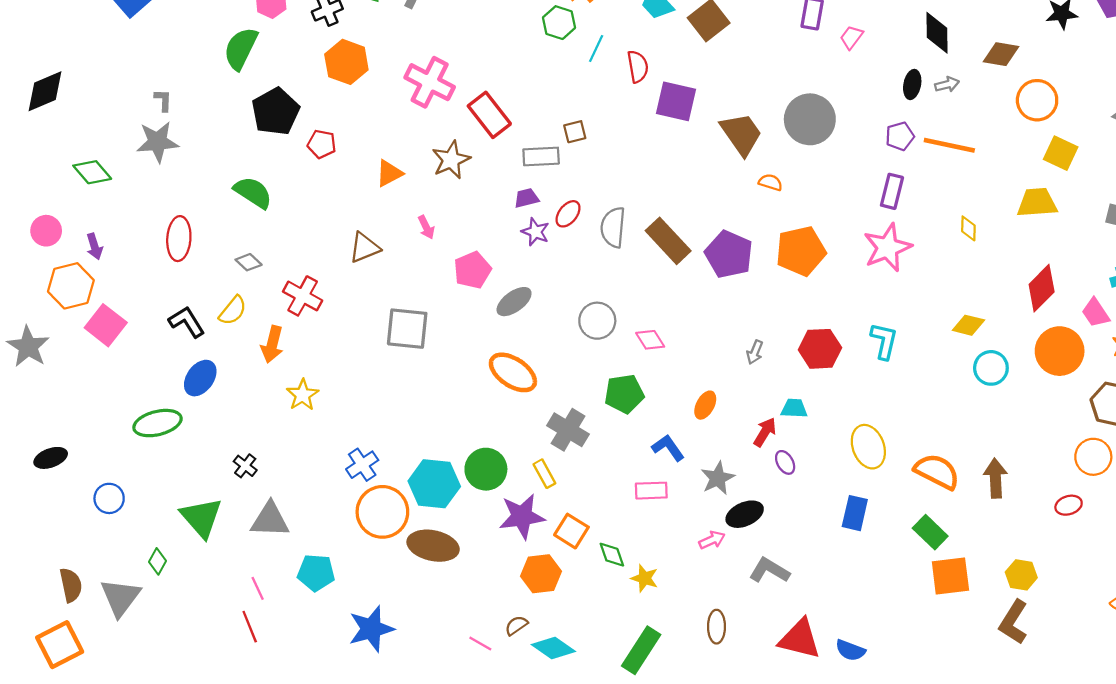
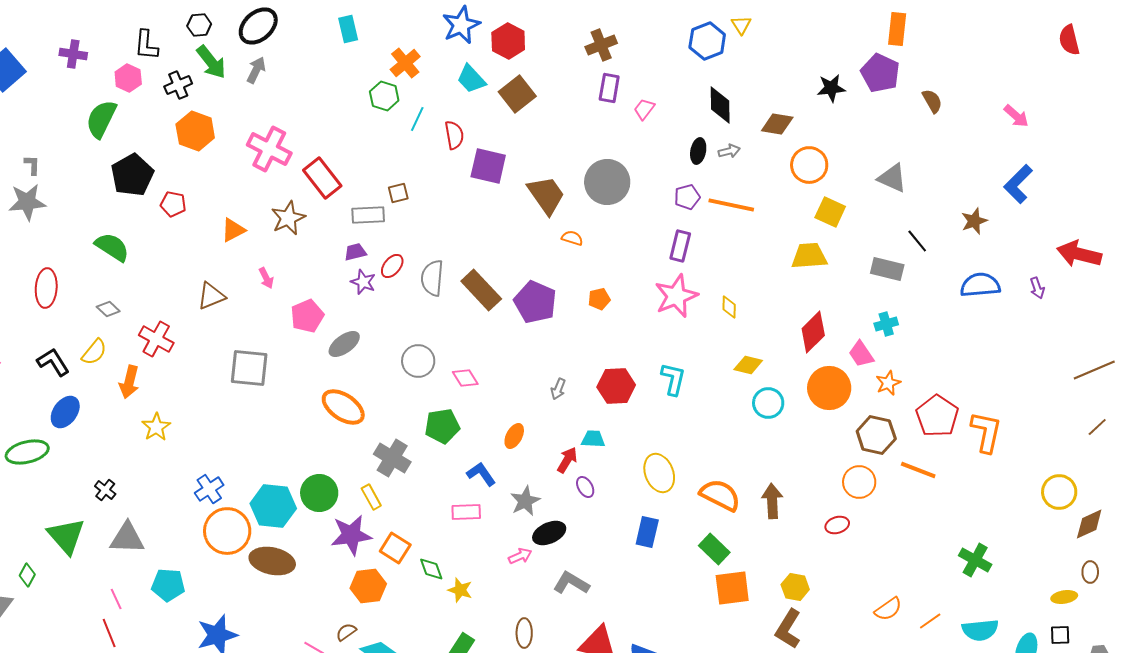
yellow diamond: (968, 228) -> (729, 307), moved
orange pentagon: (801, 251) -> (599, 299), size x0.5

